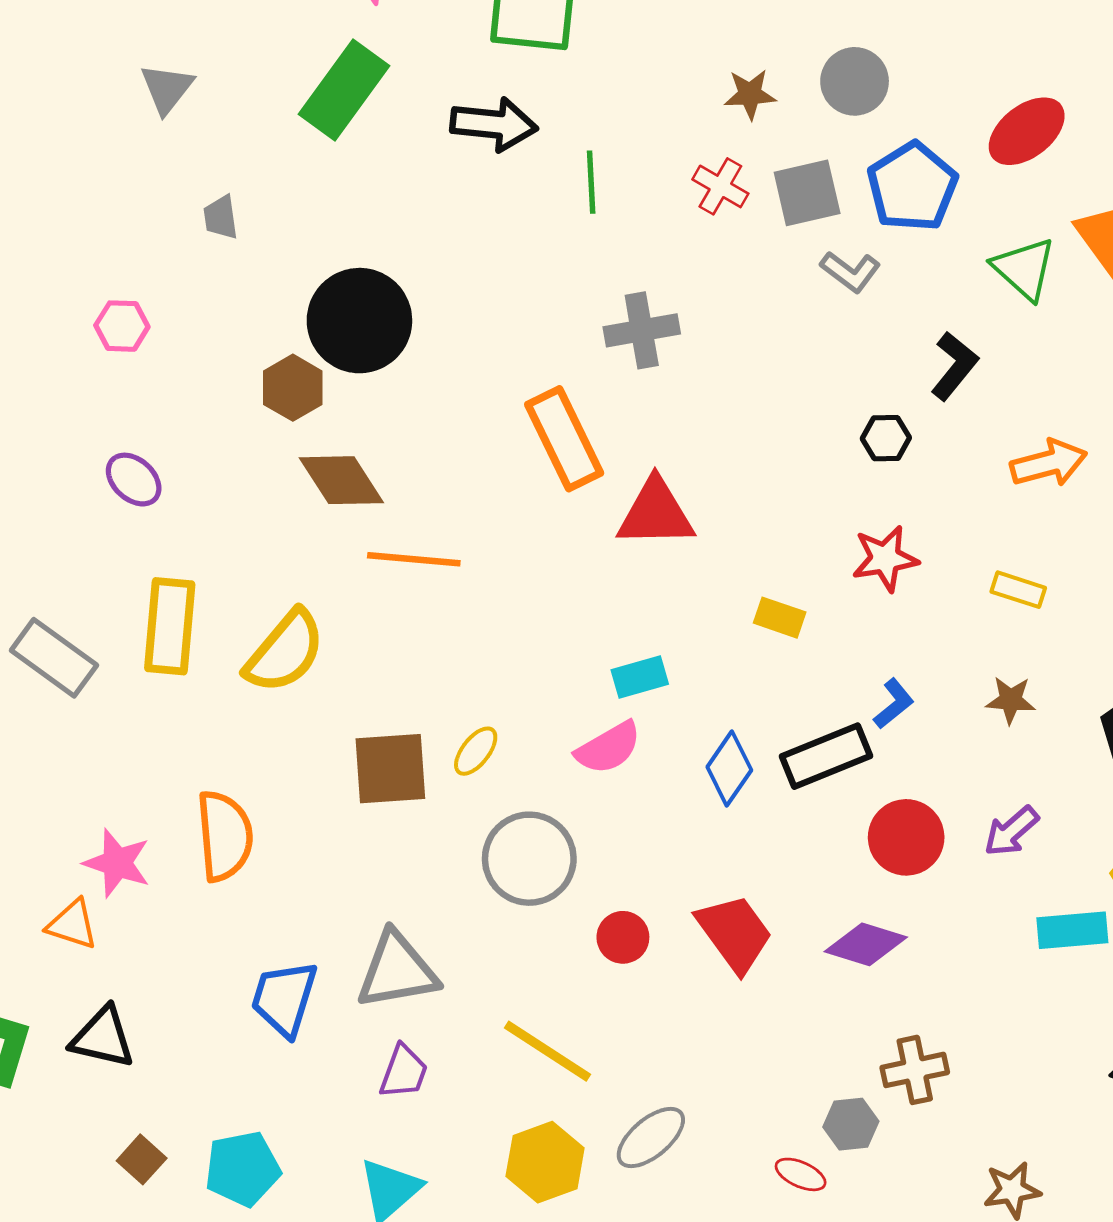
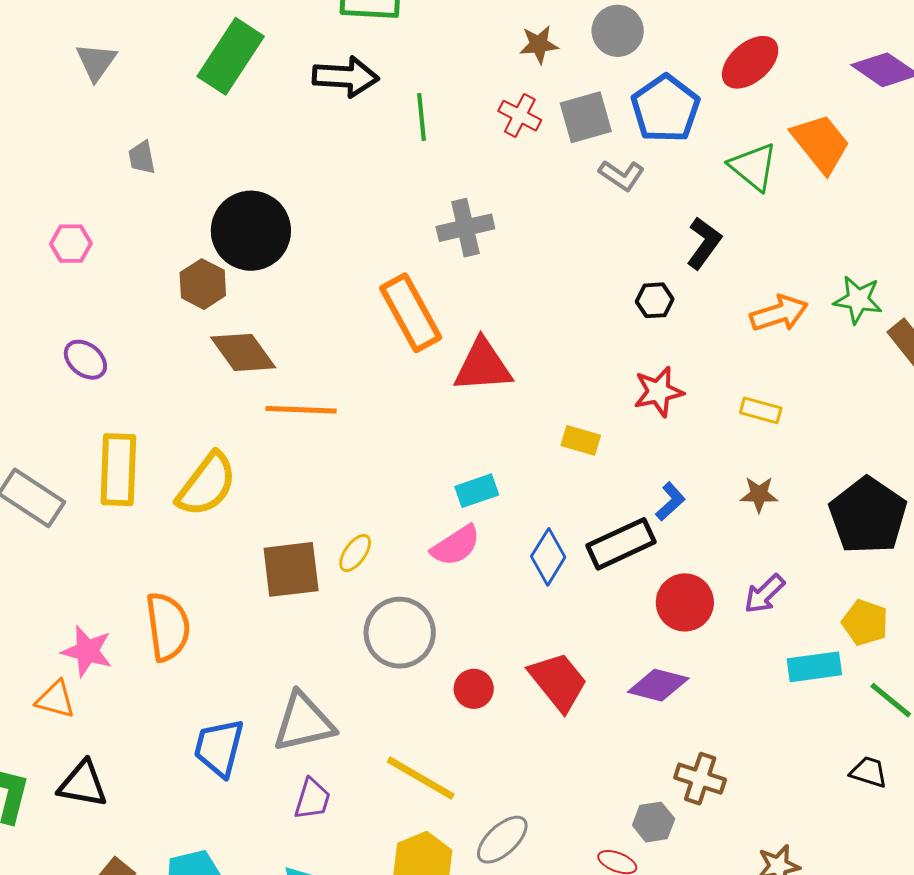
brown cross: (915, 1070) -> (700, 779), turned 33

